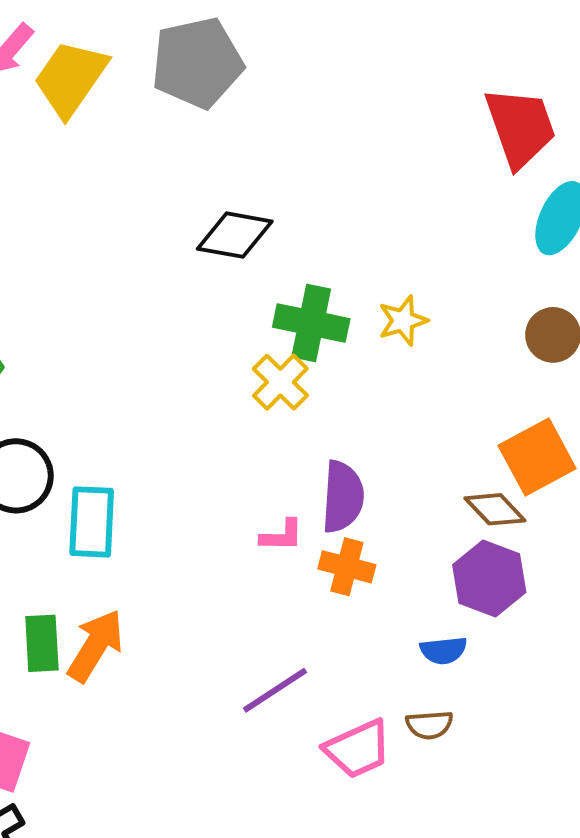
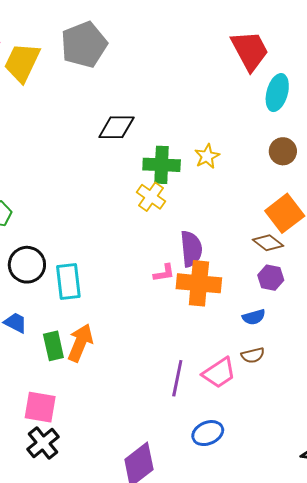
orange cross: (347, 567) -> (199, 283), size x1.6
purple hexagon: (489, 578) -> (271, 278), size x0.7
purple line: (275, 690) -> (177, 378), moved, turned -36

